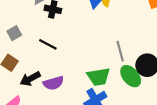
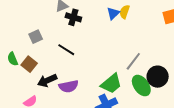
gray line: (120, 51) -> (133, 61), turned 48
green trapezoid: (99, 77) -> (111, 84), turned -35

